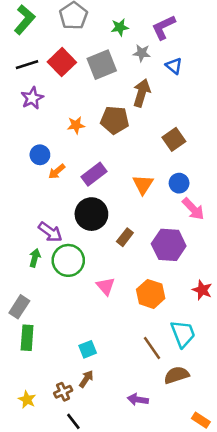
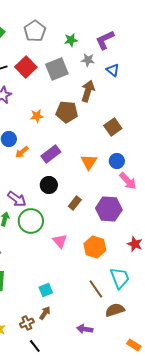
black circle: (91, 214) -> (49, 185), size x0.7

